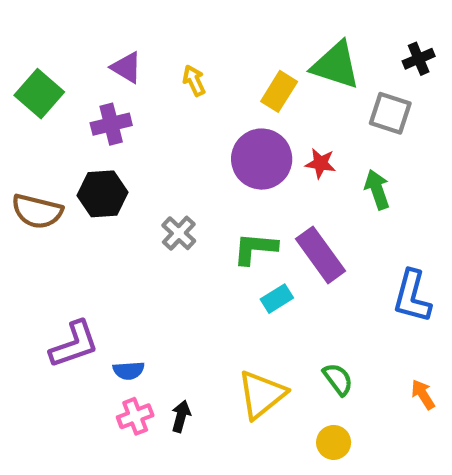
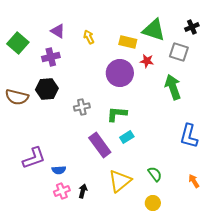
yellow rectangle: (279, 91) -> (128, 42), turned 72
red star: (320, 163) -> (147, 61), moved
green arrow: (377, 190) -> (173, 87), size x1.4
gray cross: (179, 233) -> (82, 107), turned 35
purple rectangle: (320, 255) -> (100, 145), moved

